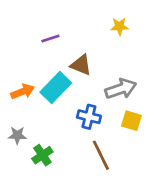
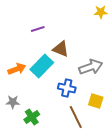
yellow star: (119, 26) -> (101, 12), moved
yellow square: (131, 121) -> (96, 101), moved

